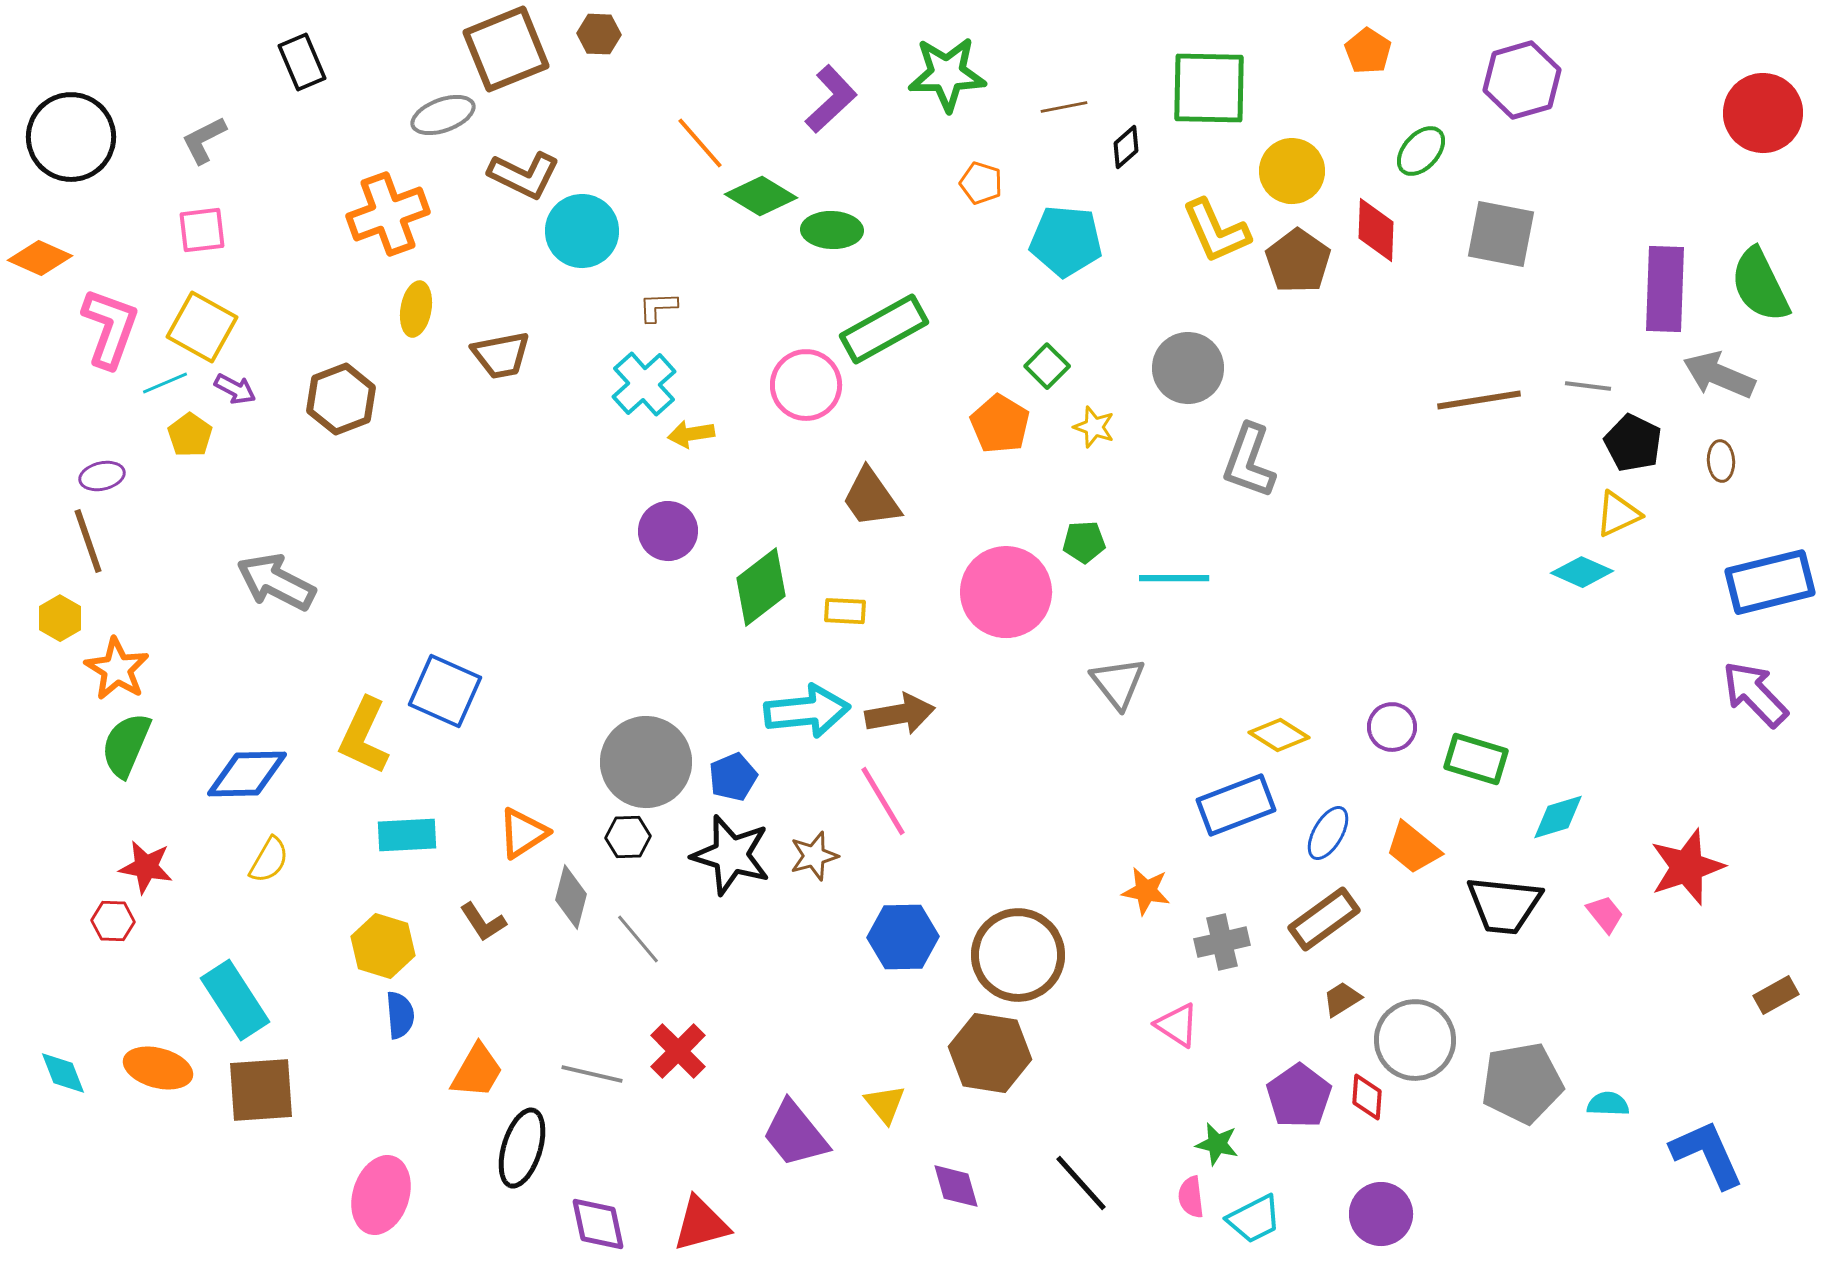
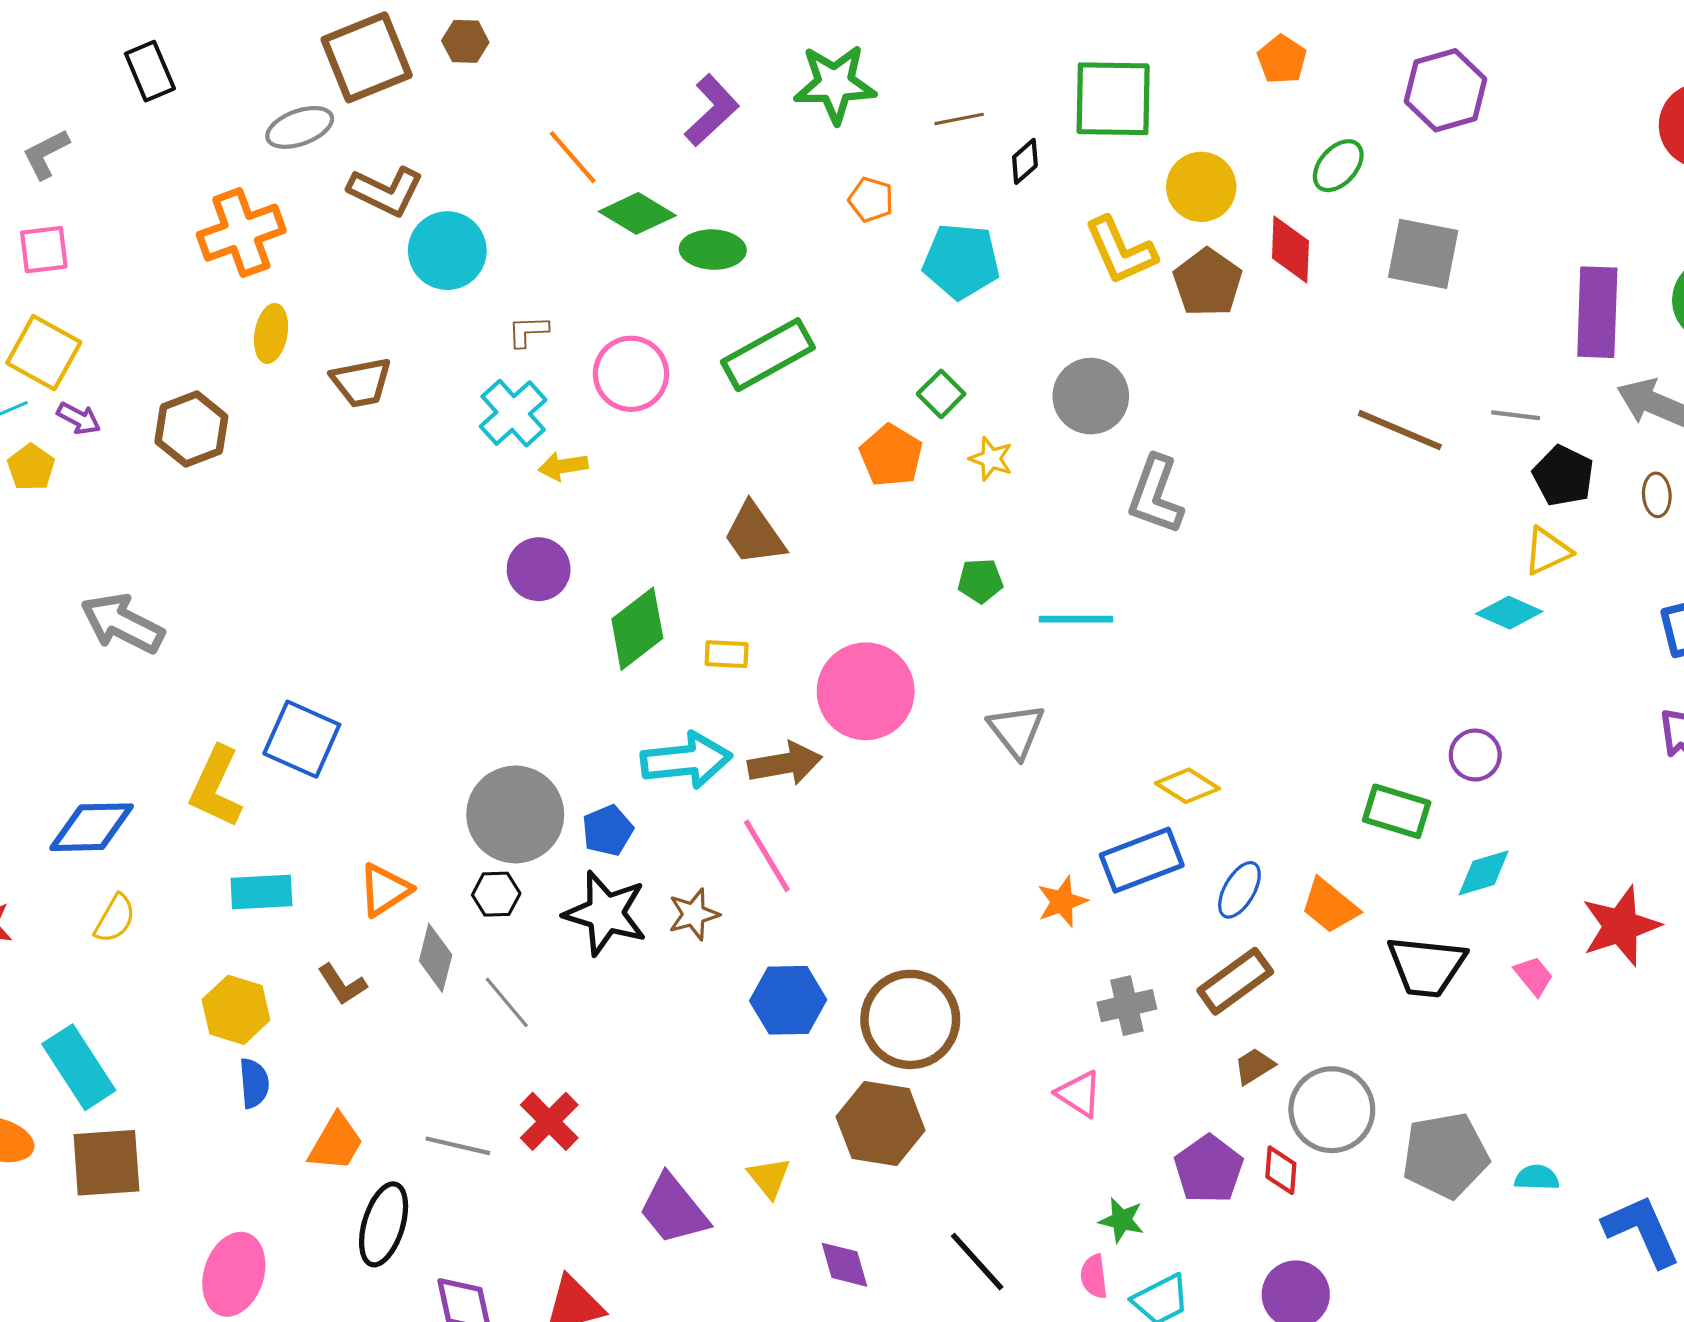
pink circle: (806, 385) -> (631, 374), moved
brown line: (1479, 400) -> (1400, 430), turned 32
pink circle: (1006, 592) -> (866, 691), moved
purple circle: (1392, 727) -> (1475, 755), moved
orange star: (1146, 891) -> (1062, 902), moved, turned -30

